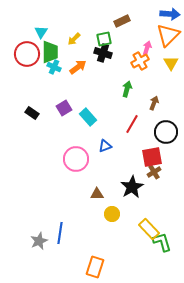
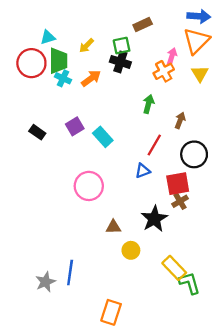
cyan triangle: (41, 32) -> (48, 37), turned 40
blue triangle: (105, 146) -> (143, 171), moved

